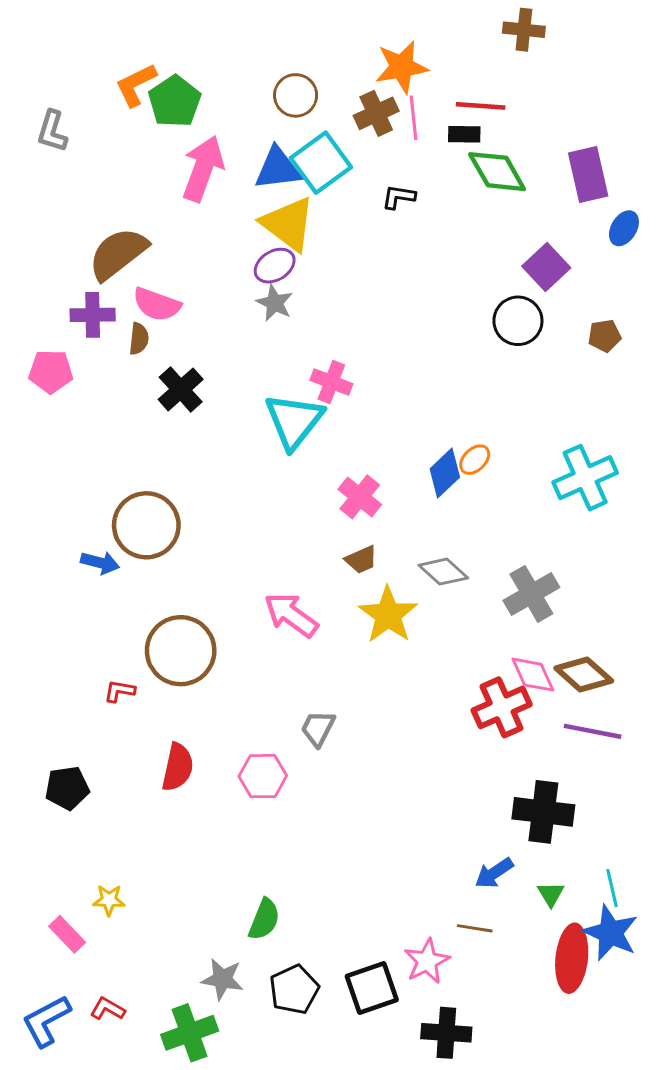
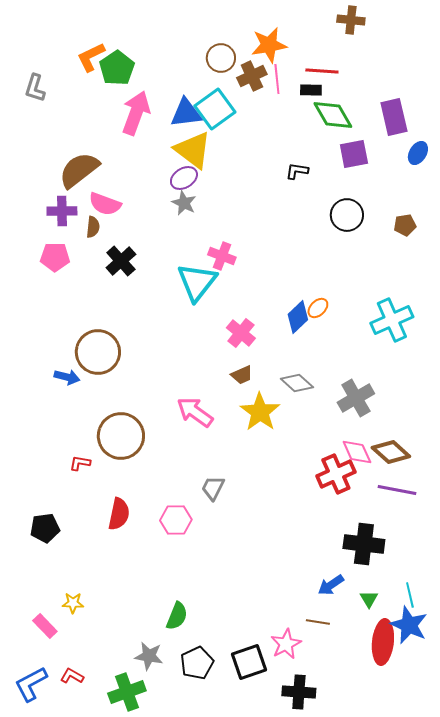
brown circle: (296, 95) -> (221, 58), moved
black L-shape: (399, 197) -> (297, 171), moved
purple square: (546, 267) -> (354, 154), moved, turned 32
pink pentagon: (51, 372) -> (55, 257), moved

